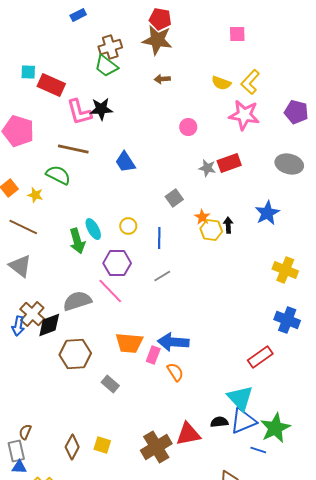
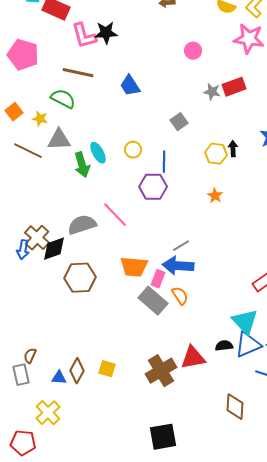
orange star: (202, 217) -> (215, 196), moved
purple hexagon: (117, 263) -> (153, 187), moved
gray triangle: (20, 266) -> (59, 140), moved, turned -40
gray line: (162, 276) -> (181, 246), moved
gray rectangle: (110, 384) -> (153, 301), moved, size x1.6
blue triangle: (19, 467) -> (59, 378), moved

